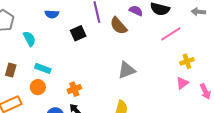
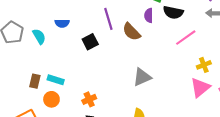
purple semicircle: (136, 11) -> (149, 15), turned -112
cyan semicircle: (29, 39) -> (39, 36), moved
brown rectangle: (11, 70) -> (35, 81), moved
pink triangle: (182, 83) -> (200, 88), size x1.5

